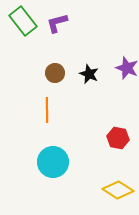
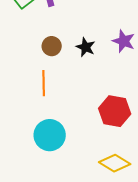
red hexagon: (118, 138) -> (115, 111), size x1.4

